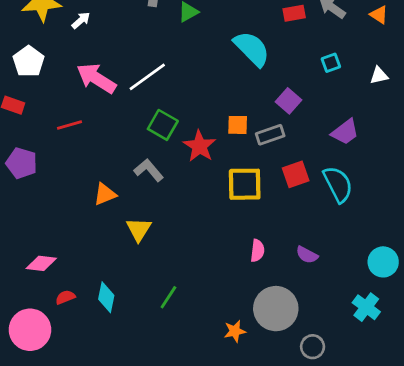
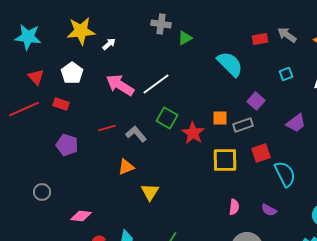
red line: (70, 125) -> (107, 128), moved
gray L-shape: (149, 170) -> (136, 134), moved
cyan semicircle: (338, 184) -> (285, 174), moved

